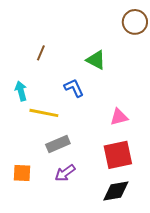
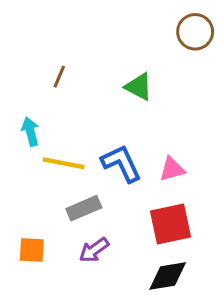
blue L-shape: (74, 88) -> (121, 163), moved, size x1.4

